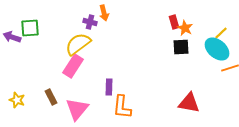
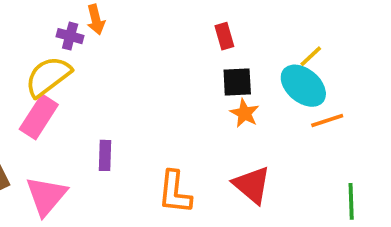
orange star: (185, 28) -> (245, 113), moved
red triangle: (189, 103) -> (252, 185), turned 30
orange L-shape: (122, 107) -> (175, 192), moved

